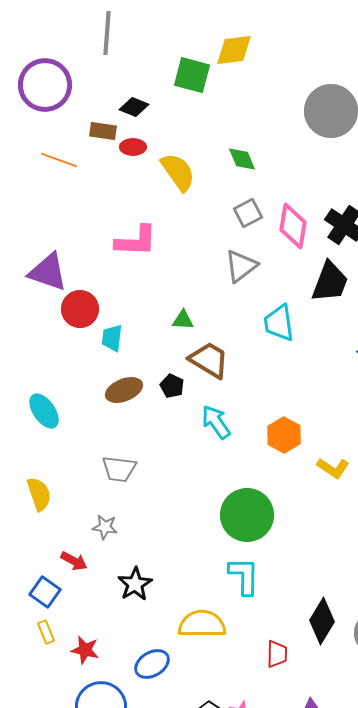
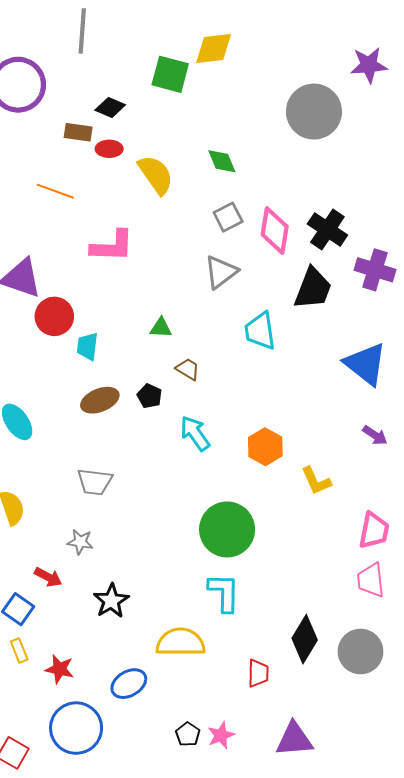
orange line: (59, 160) -> (55, 191), moved
brown trapezoid: (209, 360) -> (188, 369), size x0.6
yellow L-shape: (333, 468) -> (316, 481), turned 32

